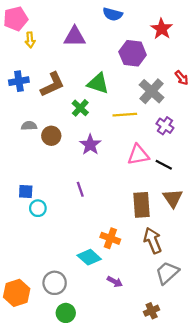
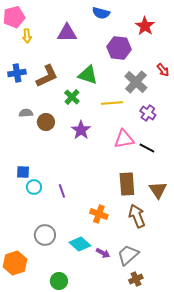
purple line: (80, 189) -> (62, 191), moved
brown triangle: (173, 198) -> (158, 190), moved
cyan diamond: (89, 257) -> (80, 244), moved
gray trapezoid: (167, 273) -> (128, 255), moved
gray circle: (55, 283) -> (45, 235), moved

